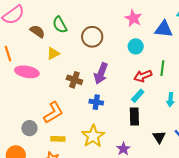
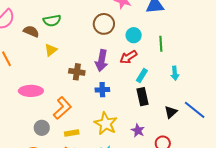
green semicircle: (60, 25) -> (52, 21), turned -60
brown circle: (92, 37) -> (104, 24), moved
cyan circle: (136, 46) -> (134, 35), moved
pink ellipse: (27, 72) -> (31, 91), moved
red arrow: (143, 76) -> (128, 57), moved
black triangle: (159, 137) -> (171, 112), turned 32

